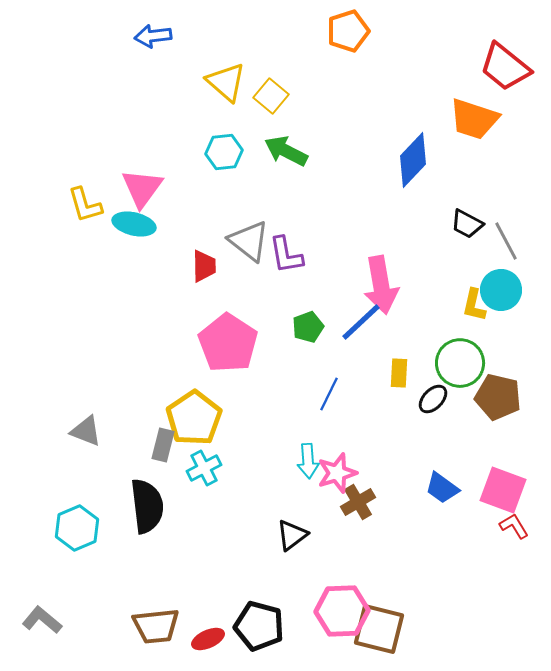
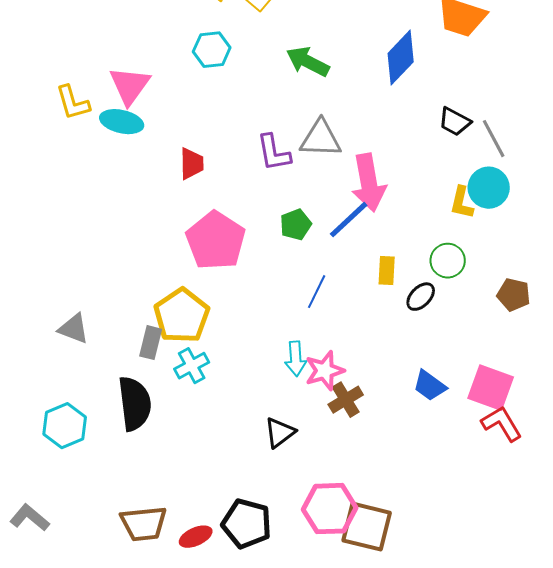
green arrow: (286, 151) -> (308, 62), moved
gray triangle: (249, 241) -> (321, 139), moved, turned -36
green circle: (460, 363) -> (448, 261), size x0.7
brown pentagon: (498, 397) -> (514, 295), moved, size x0.7
red L-shape: (514, 526) -> (502, 424), size x1.4

